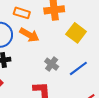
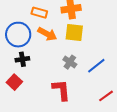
yellow square: (76, 33) -> (74, 33), moved, turned -30

